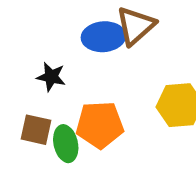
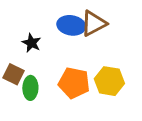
orange pentagon: (100, 125) -> (74, 83), moved

